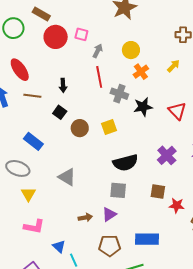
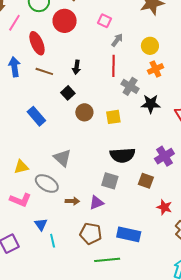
red circle: (56, 37) -> (65, 21), moved
gray ellipse: (18, 168) -> (47, 184), moved
brown square: (158, 191) -> (146, 181), moved
yellow triangle: (28, 194) -> (21, 167), turned 35

